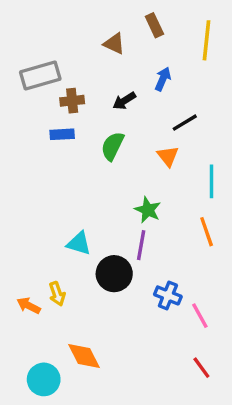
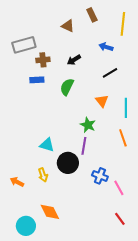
blue arrow: (163, 79) -> (106, 47), moved, turned -96
orange triangle: (168, 156) -> (102, 101), moved
yellow arrow: (57, 294) -> (43, 175), moved

